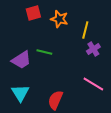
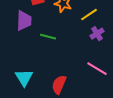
yellow line: (85, 30) -> (89, 15), turned 42
purple trapezoid: (21, 60) -> (24, 21), moved, turned -55

